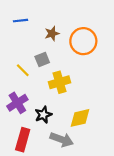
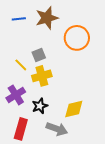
brown star: (52, 34) -> (47, 18), moved, size x1.6
yellow cross: (60, 82) -> (42, 76), moved

